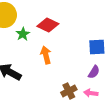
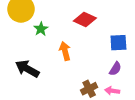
red diamond: (48, 25) -> (85, 19), moved

